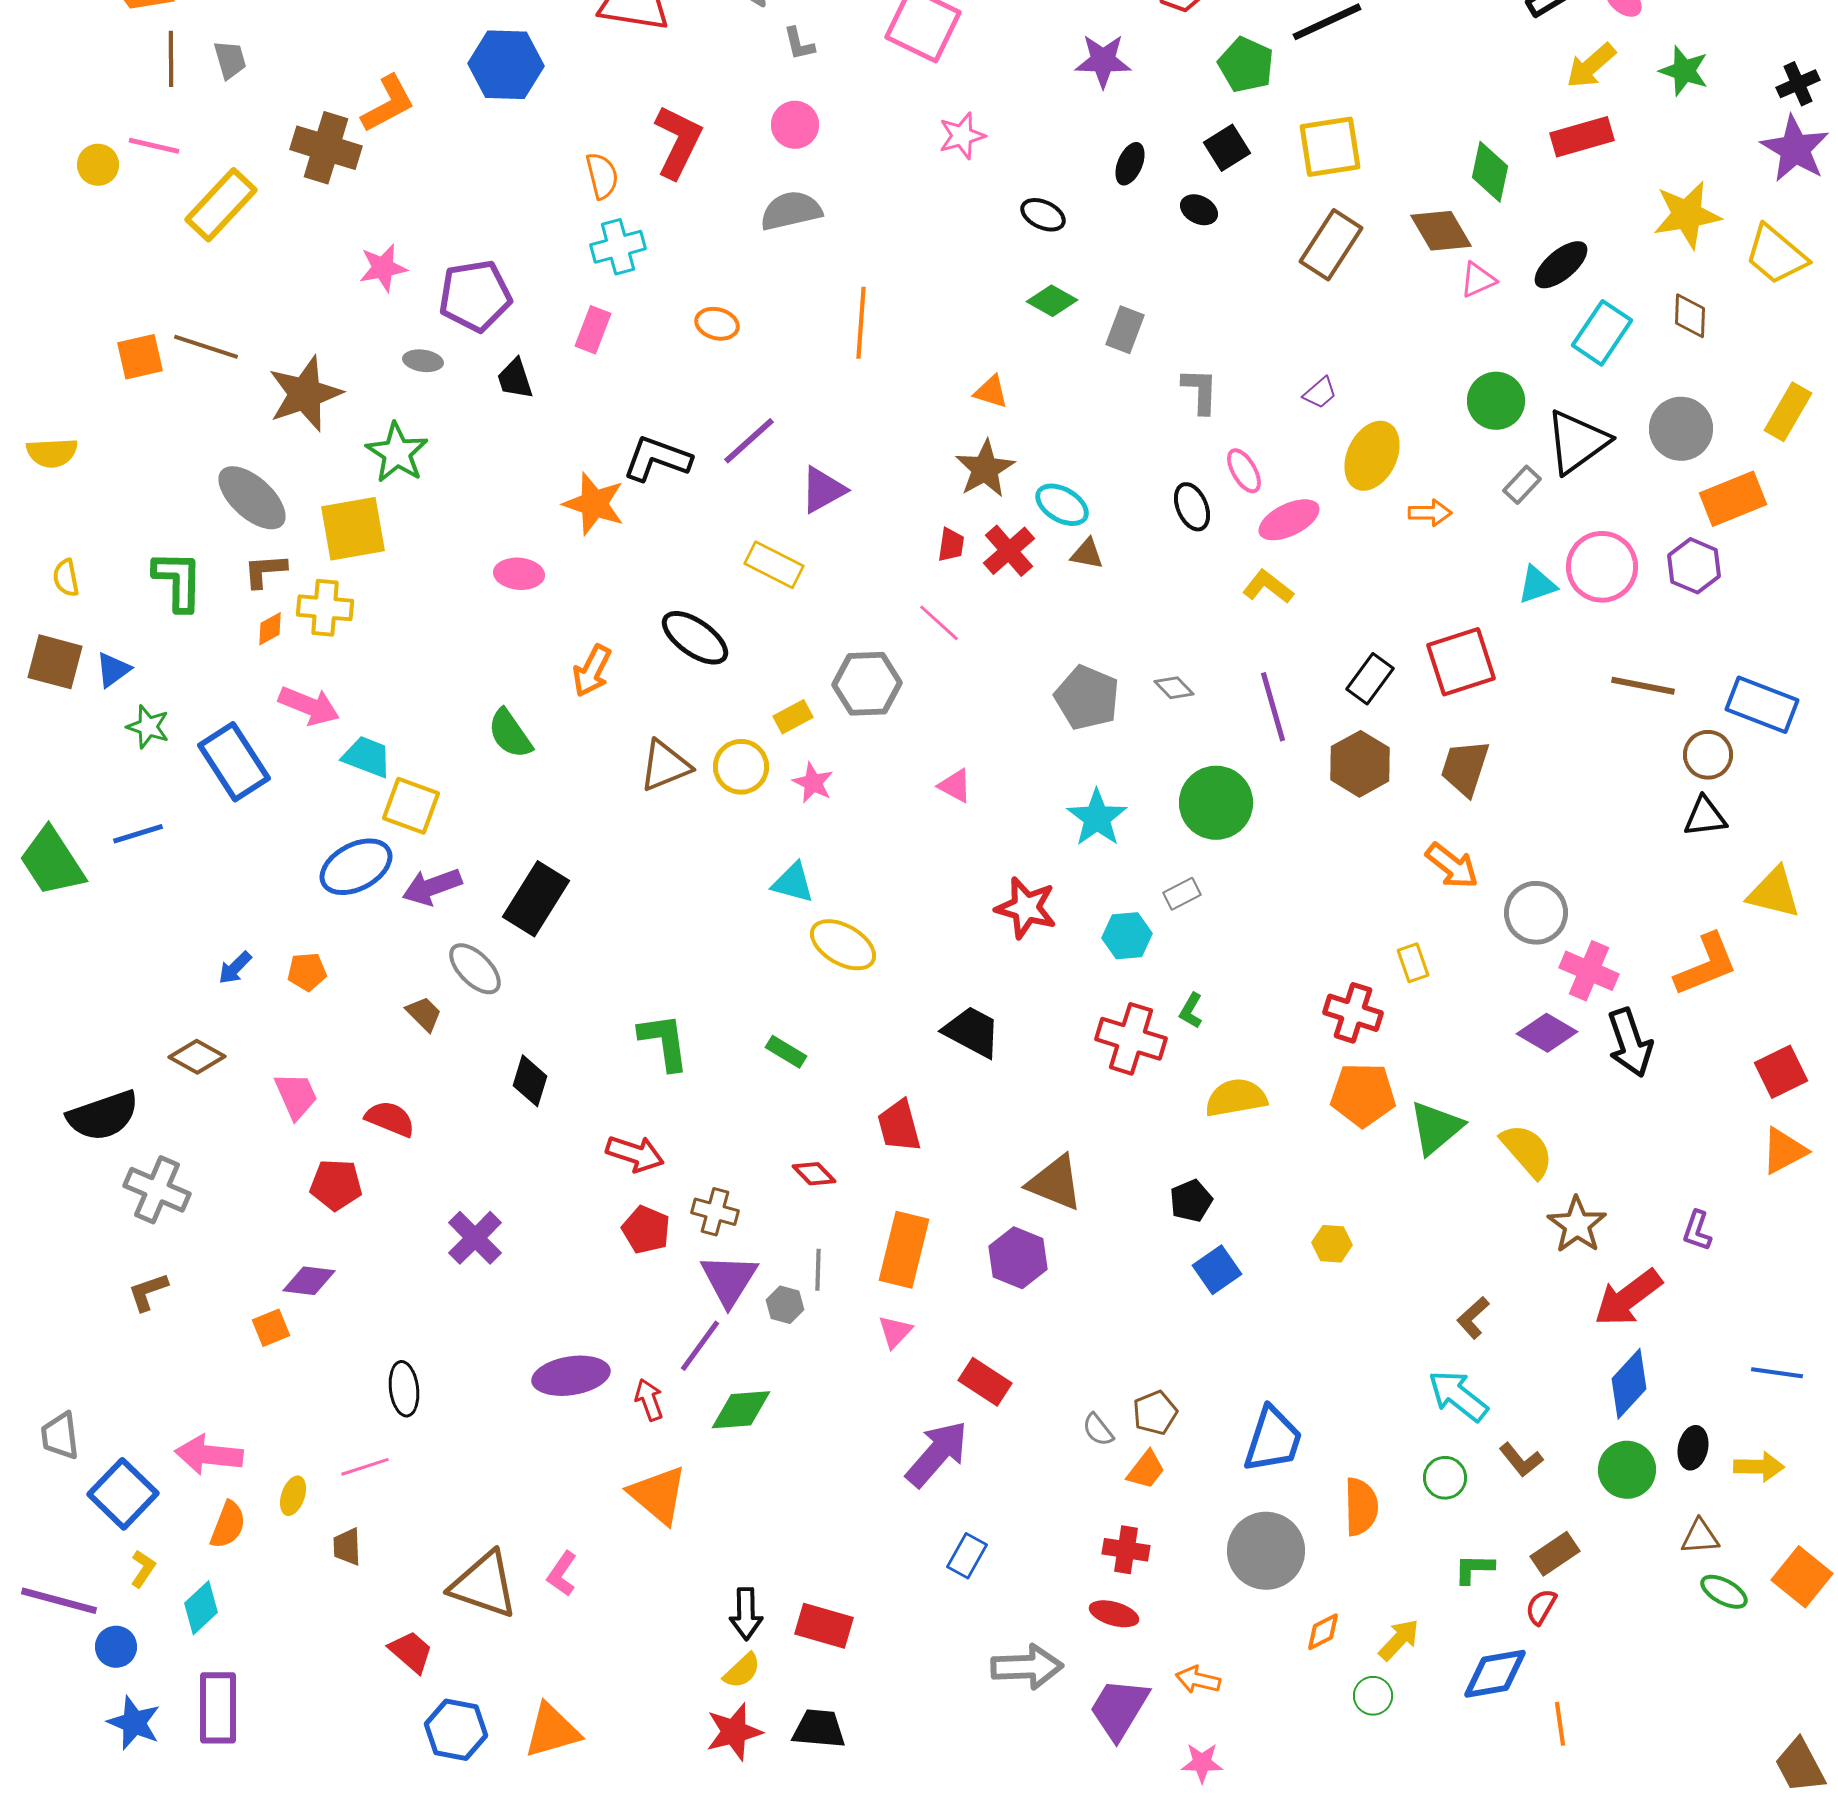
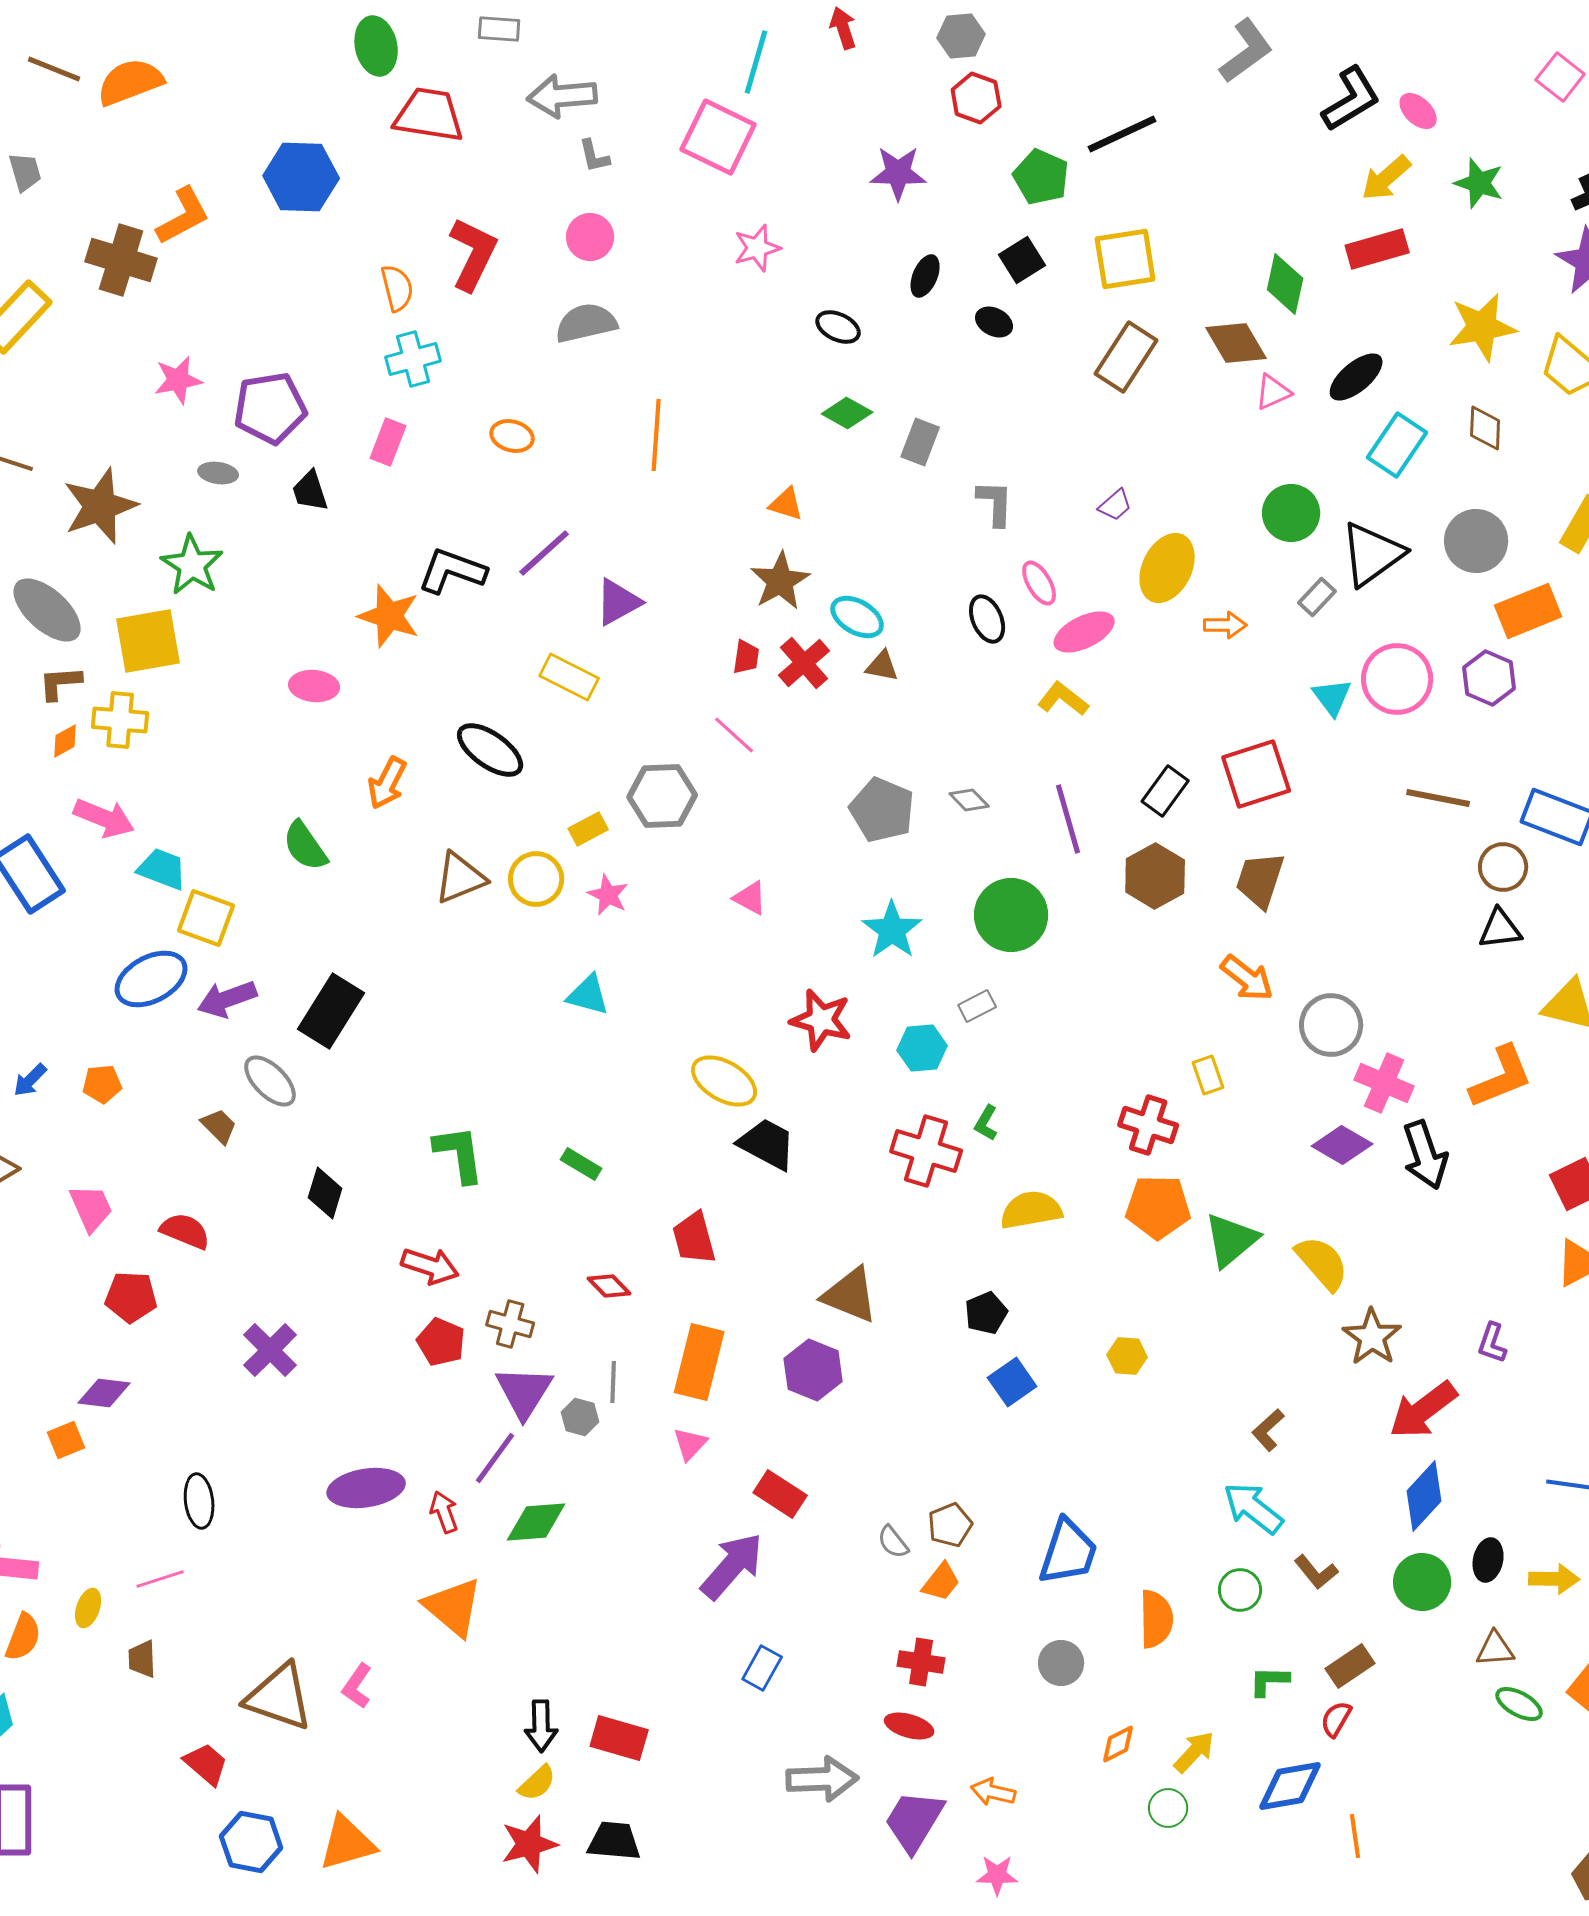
cyan triangle: (1537, 585) -> (1332, 697), turned -48
yellow ellipse: (843, 945) -> (724, 1081), moved
gray circle: (1266, 1551) -> (1061, 1663), size x0.6

